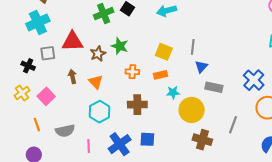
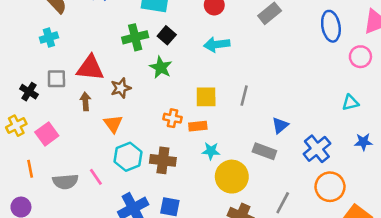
cyan cross: (38, 22) -> (49, 38), size x0.6
green star: (120, 46) -> (161, 67), moved
yellow square: (164, 52) -> (206, 97), turned -30
blue triangle: (201, 67) -> (280, 125), moved
orange cross: (132, 72) -> (173, 118), moved
brown arrow: (72, 76) -> (85, 101), moved
cyan hexagon: (100, 112) -> (128, 157), moved
pink line: (89, 146) -> (96, 177), moved, turned -40

